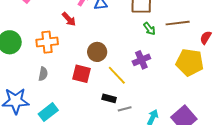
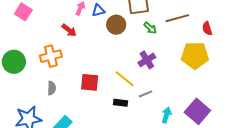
red semicircle: (206, 38) -> (207, 28), turned -40
brown circle: (97, 52) -> (116, 25), moved
gray line: (125, 109) -> (146, 94), moved

